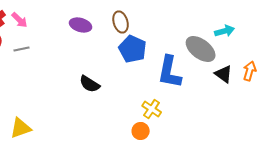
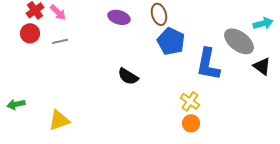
orange circle: (141, 131) -> (191, 123), moved

